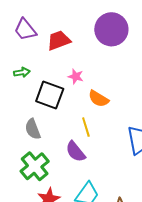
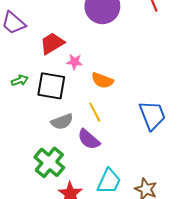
red trapezoid: (59, 40) -> (52, 43), moved
green arrow: (22, 72) -> (20, 80), moved
gray semicircle: (33, 129) -> (62, 122), moved, turned -80

